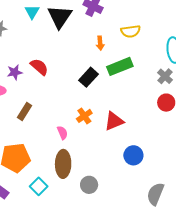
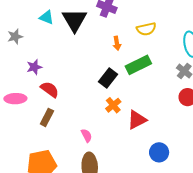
cyan triangle: (32, 12) -> (47, 17), turned -35
red semicircle: (39, 67) -> (50, 89), moved
purple star: (15, 72) -> (34, 67), moved
orange cross: (84, 116) -> (113, 105), moved

